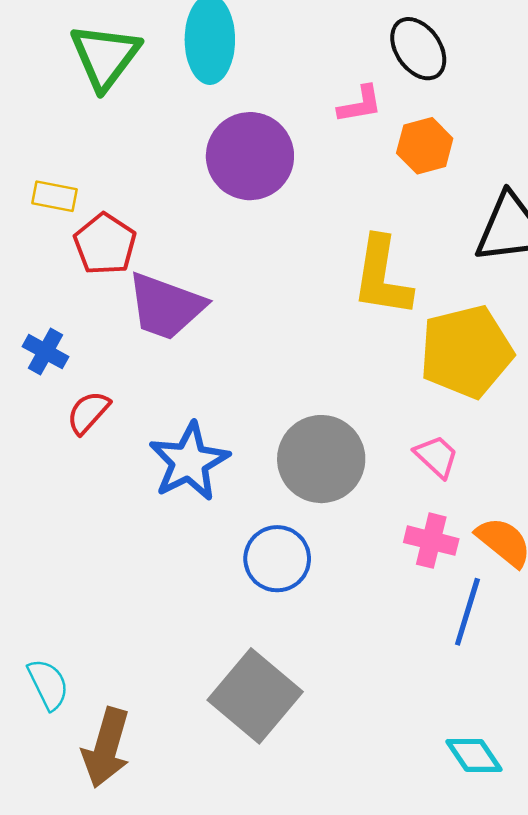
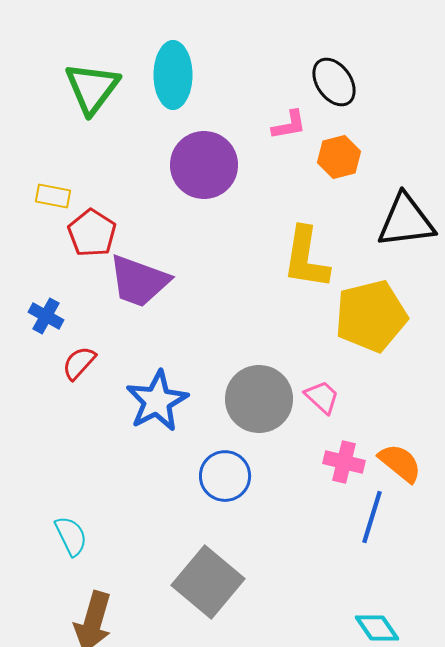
pink trapezoid: (436, 456) -> (322, 397), moved
cyan semicircle: (48, 684) -> (71, 536), moved

